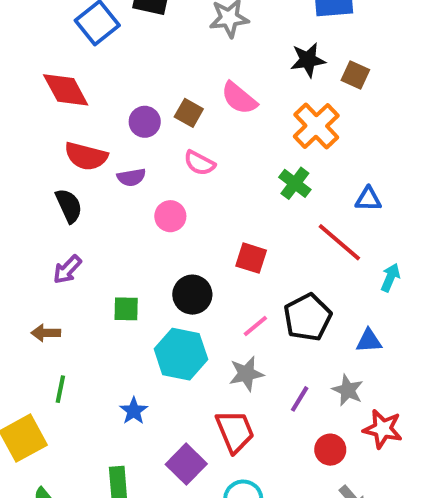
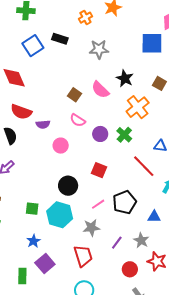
black star: (308, 60) -> (125, 78), moved, turned 30
purple circle: (145, 122) -> (100, 134), moved
green square: (126, 309) -> (32, 209), moved
purple square: (186, 464) -> (45, 263), moved

